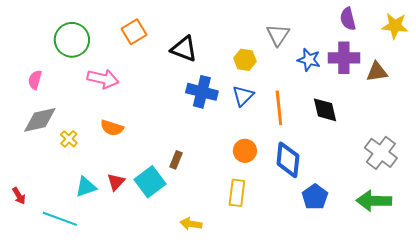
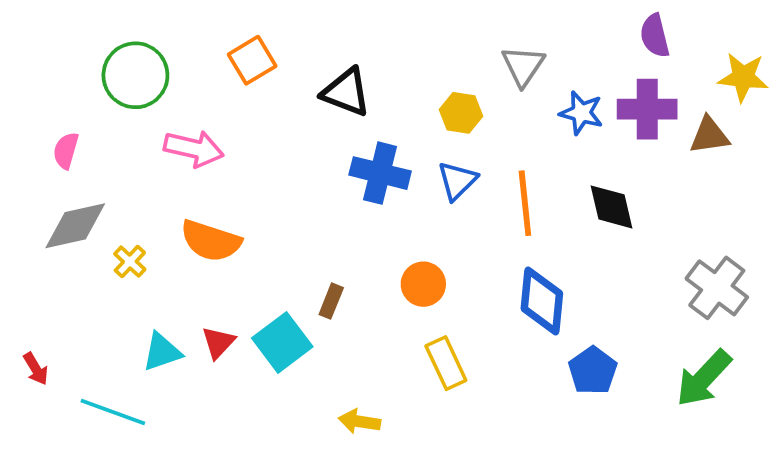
yellow star: (395, 26) -> (743, 77), moved
orange semicircle: (112, 128) -> (211, 241), size x1.4
orange circle: (245, 151) -> (423, 284), moved
yellow rectangle: (237, 193) -> (446, 363), turned -32
green arrow: (374, 201) -> (704, 378), turned -48

